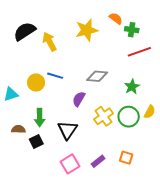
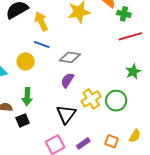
blue line: (55, 76) -> (42, 44), moved
gray diamond: (97, 76) -> (70, 57), moved
green star: (132, 87) -> (133, 72), moved
yellow semicircle: (150, 112) -> (135, 136), moved
black triangle: (67, 130) -> (66, 114), moved

